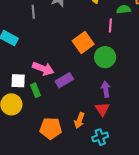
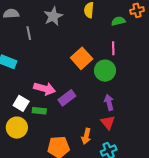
pink line: (110, 25) -> (113, 48), moved
white square: (18, 81) -> (21, 103), turned 35
green rectangle: (35, 90) -> (39, 111), turned -56

